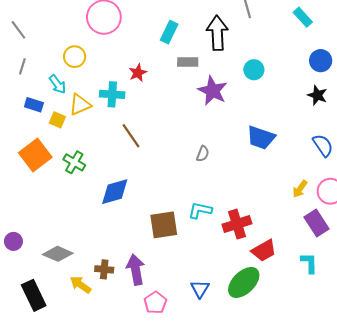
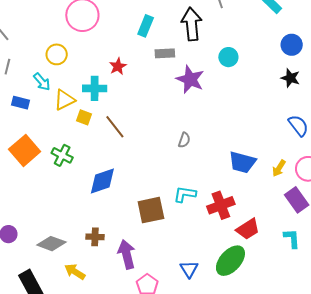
yellow square: (57, 120) -> (84, 117), moved
blue trapezoid: (261, 138) -> (242, 162), moved
brown cross: (104, 269) -> (95, 237), moved

